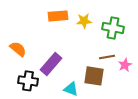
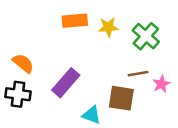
green cross: (113, 28) -> (146, 36), turned 30
black cross: (28, 81) -> (18, 94), moved

